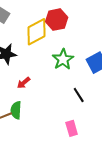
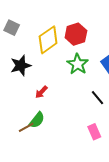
red hexagon: (57, 20) -> (76, 34), moved
green semicircle: (16, 110) -> (37, 120), turned -138

